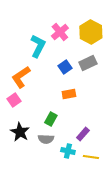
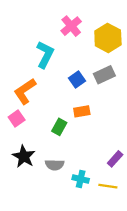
pink cross: (60, 32) -> (71, 26), moved
green rectangle: (51, 119) -> (59, 127), moved
purple rectangle: (83, 134) -> (115, 159), moved

